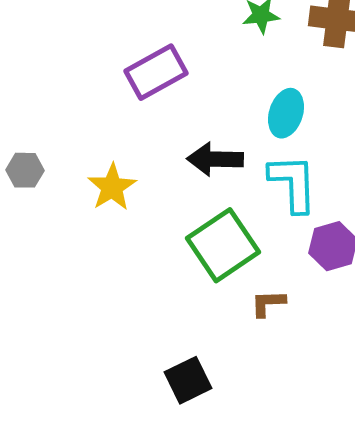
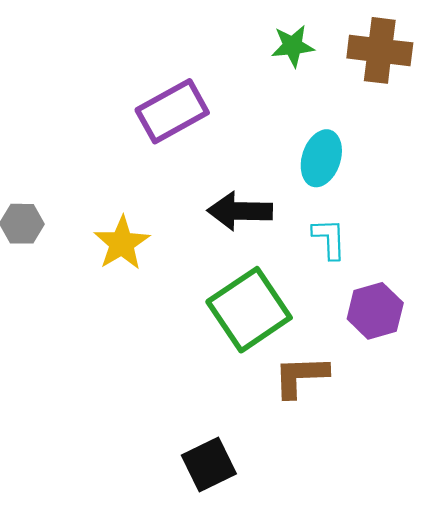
cyan L-shape: (293, 183) -> (329, 239), size x0.6
brown L-shape: (268, 303) -> (301, 376), size x1.4

